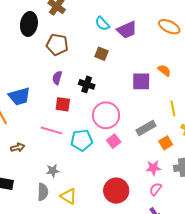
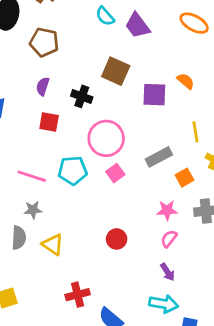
purple trapezoid: (127, 30) -> (137, 25), turned 75
brown square: (102, 54) -> (116, 71), moved, size x1.5
pink line: (51, 130) -> (32, 176), moved
red circle: (116, 191) -> (117, 239), size x0.6

